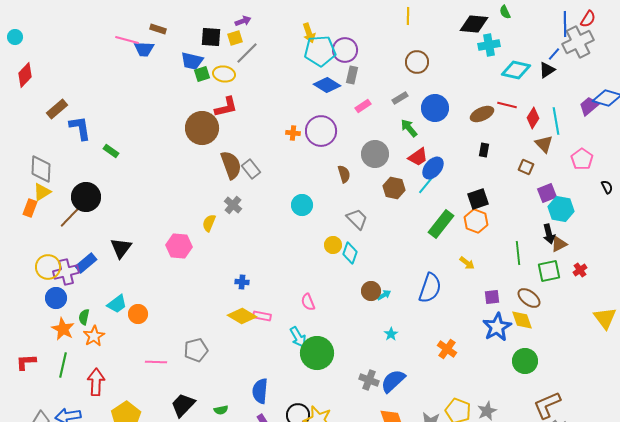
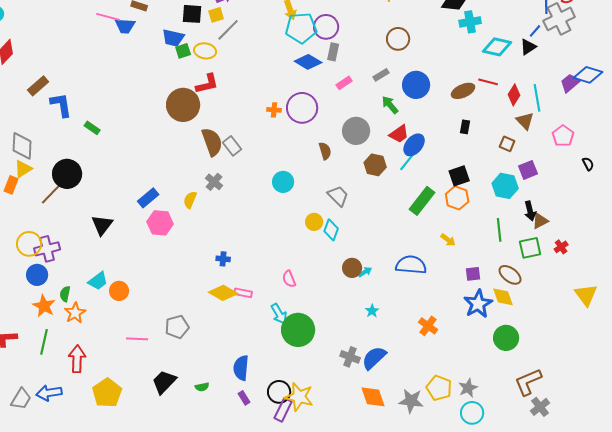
cyan hexagon: (561, 209) -> (505, 186), moved
blue rectangle: (86, 263) -> (148, 198), moved
blue semicircle: (430, 288) -> (411, 265), turned -104

